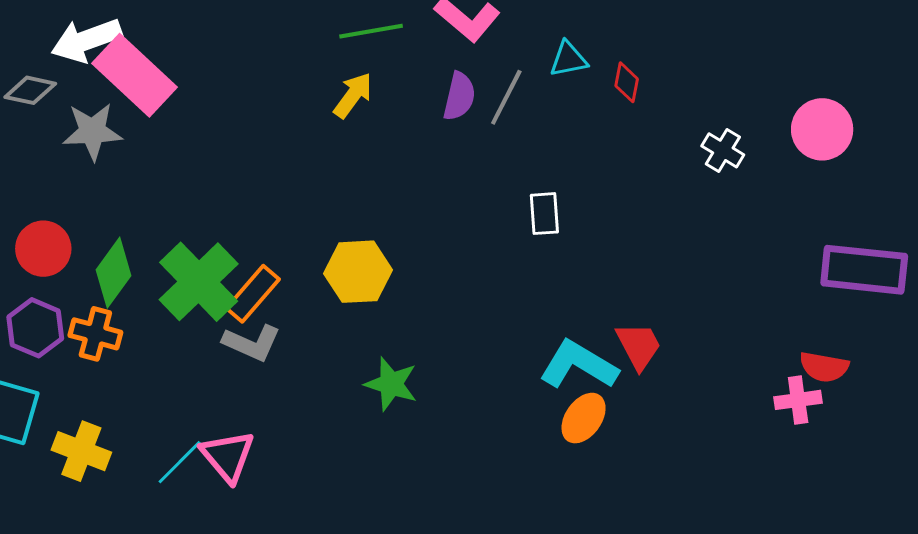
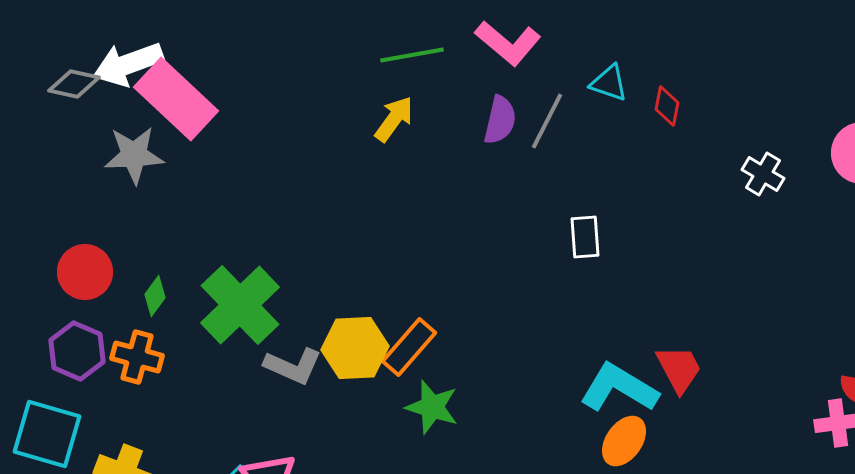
cyan triangle: (568, 59) -> (609, 83), turned 30
gray diamond: (30, 90) -> (74, 84), moved
yellow hexagon: (358, 272) -> (355, 348), moved
green diamond: (113, 273) -> (155, 296), size x0.6
orange rectangle: (253, 294) -> (409, 347), moved

